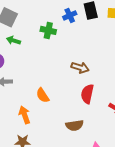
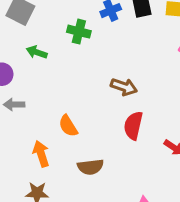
green arrow: (13, 40) -> (37, 52), moved
brown semicircle: (75, 125) -> (90, 167), moved

